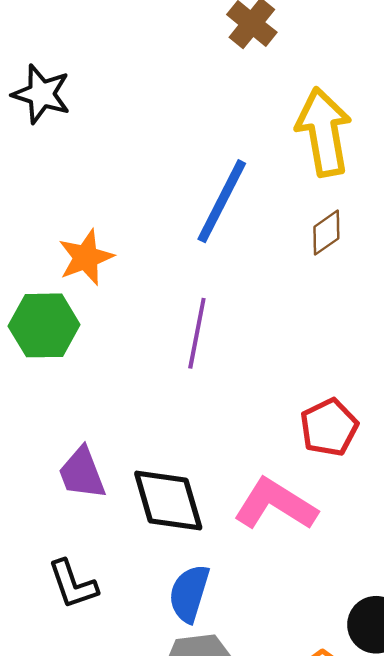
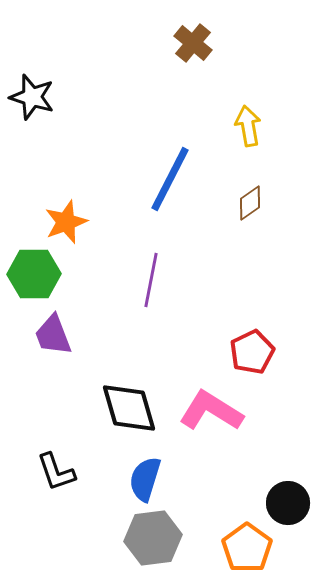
yellow arrow: (324, 132) -> (248, 126), size x0.6
purple trapezoid: (82, 473) -> (53, 335), moved

